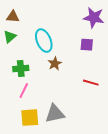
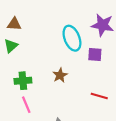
cyan ellipse: (44, 41) -> (72, 38), moved
pink line: (24, 91) -> (26, 105), turned -49

